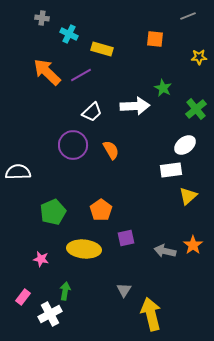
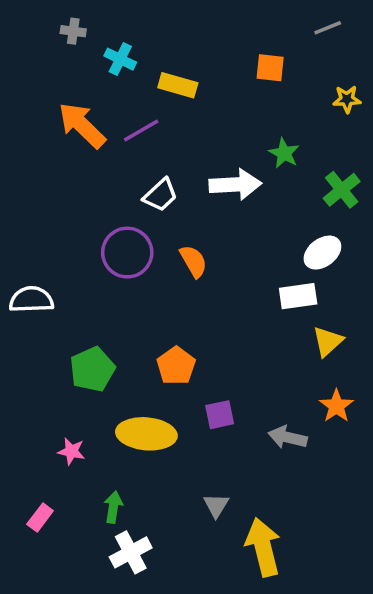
orange star: (193, 245) -> (336, 406), moved
white cross: (50, 314) -> (131, 552), moved

